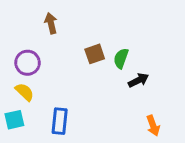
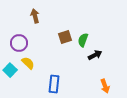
yellow semicircle: (25, 92) -> (28, 63), moved
cyan square: (14, 120) -> (10, 70), moved, turned -32
blue rectangle: (60, 121) -> (54, 84), moved

